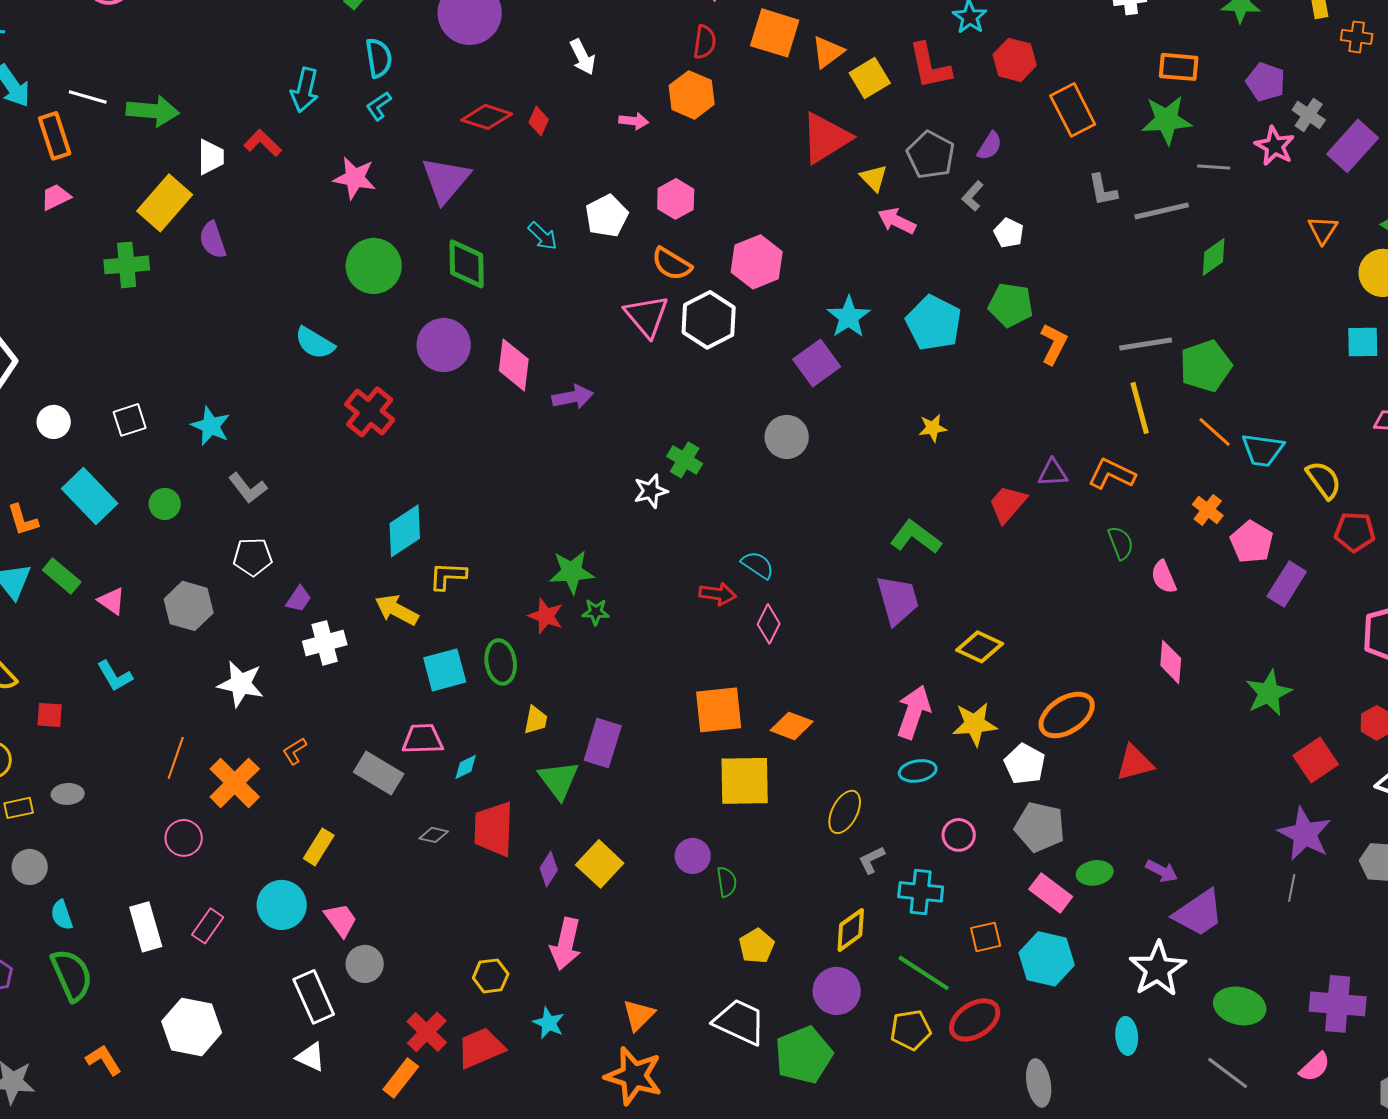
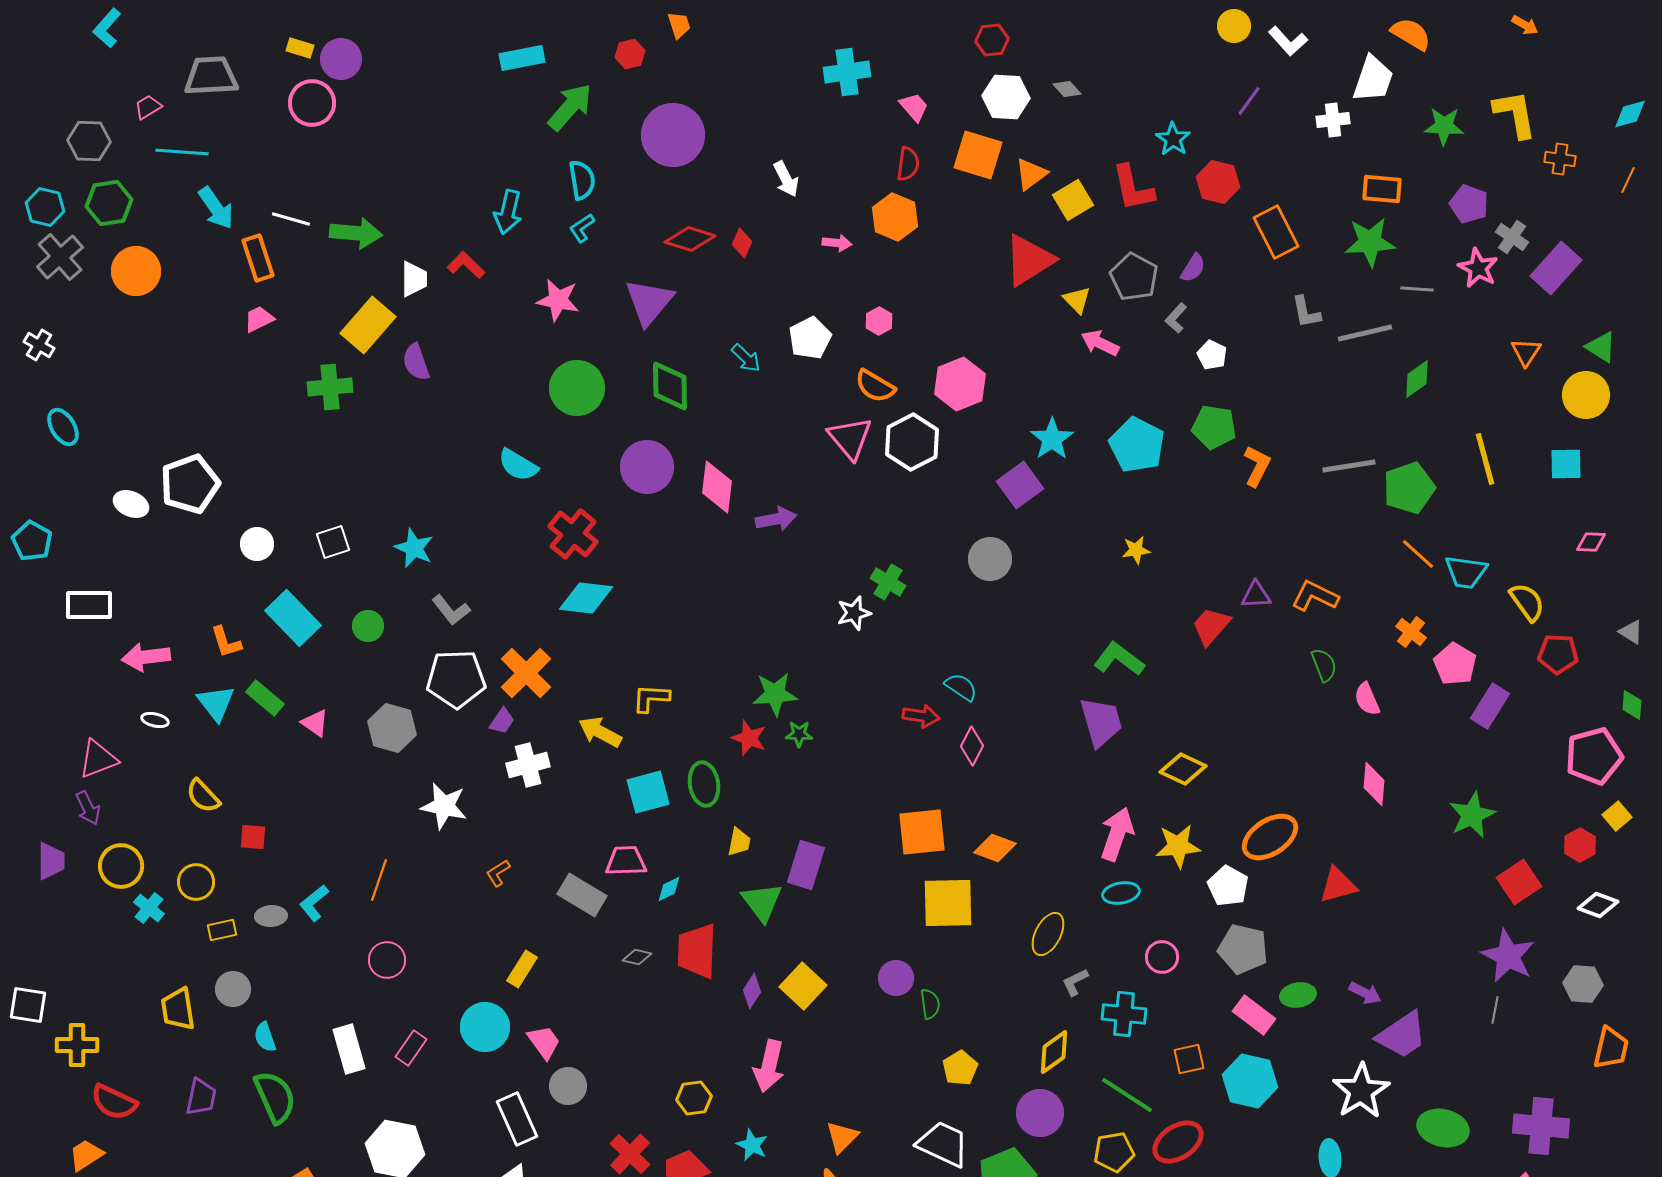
pink hexagon: (676, 199) -> (879, 321), size x0.7
yellow line: (1140, 408) -> (1485, 459), moved
cyan diamond: (405, 531) -> (586, 598), moved, turned 40
white pentagon: (253, 557) -> (456, 679), size x1.5
cyan L-shape: (115, 676) -> (314, 903), moved, turned 81
orange cross: (235, 783) -> (526, 673), moved

